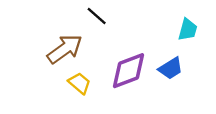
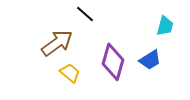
purple diamond: (129, 71) -> (113, 62), turned -54

